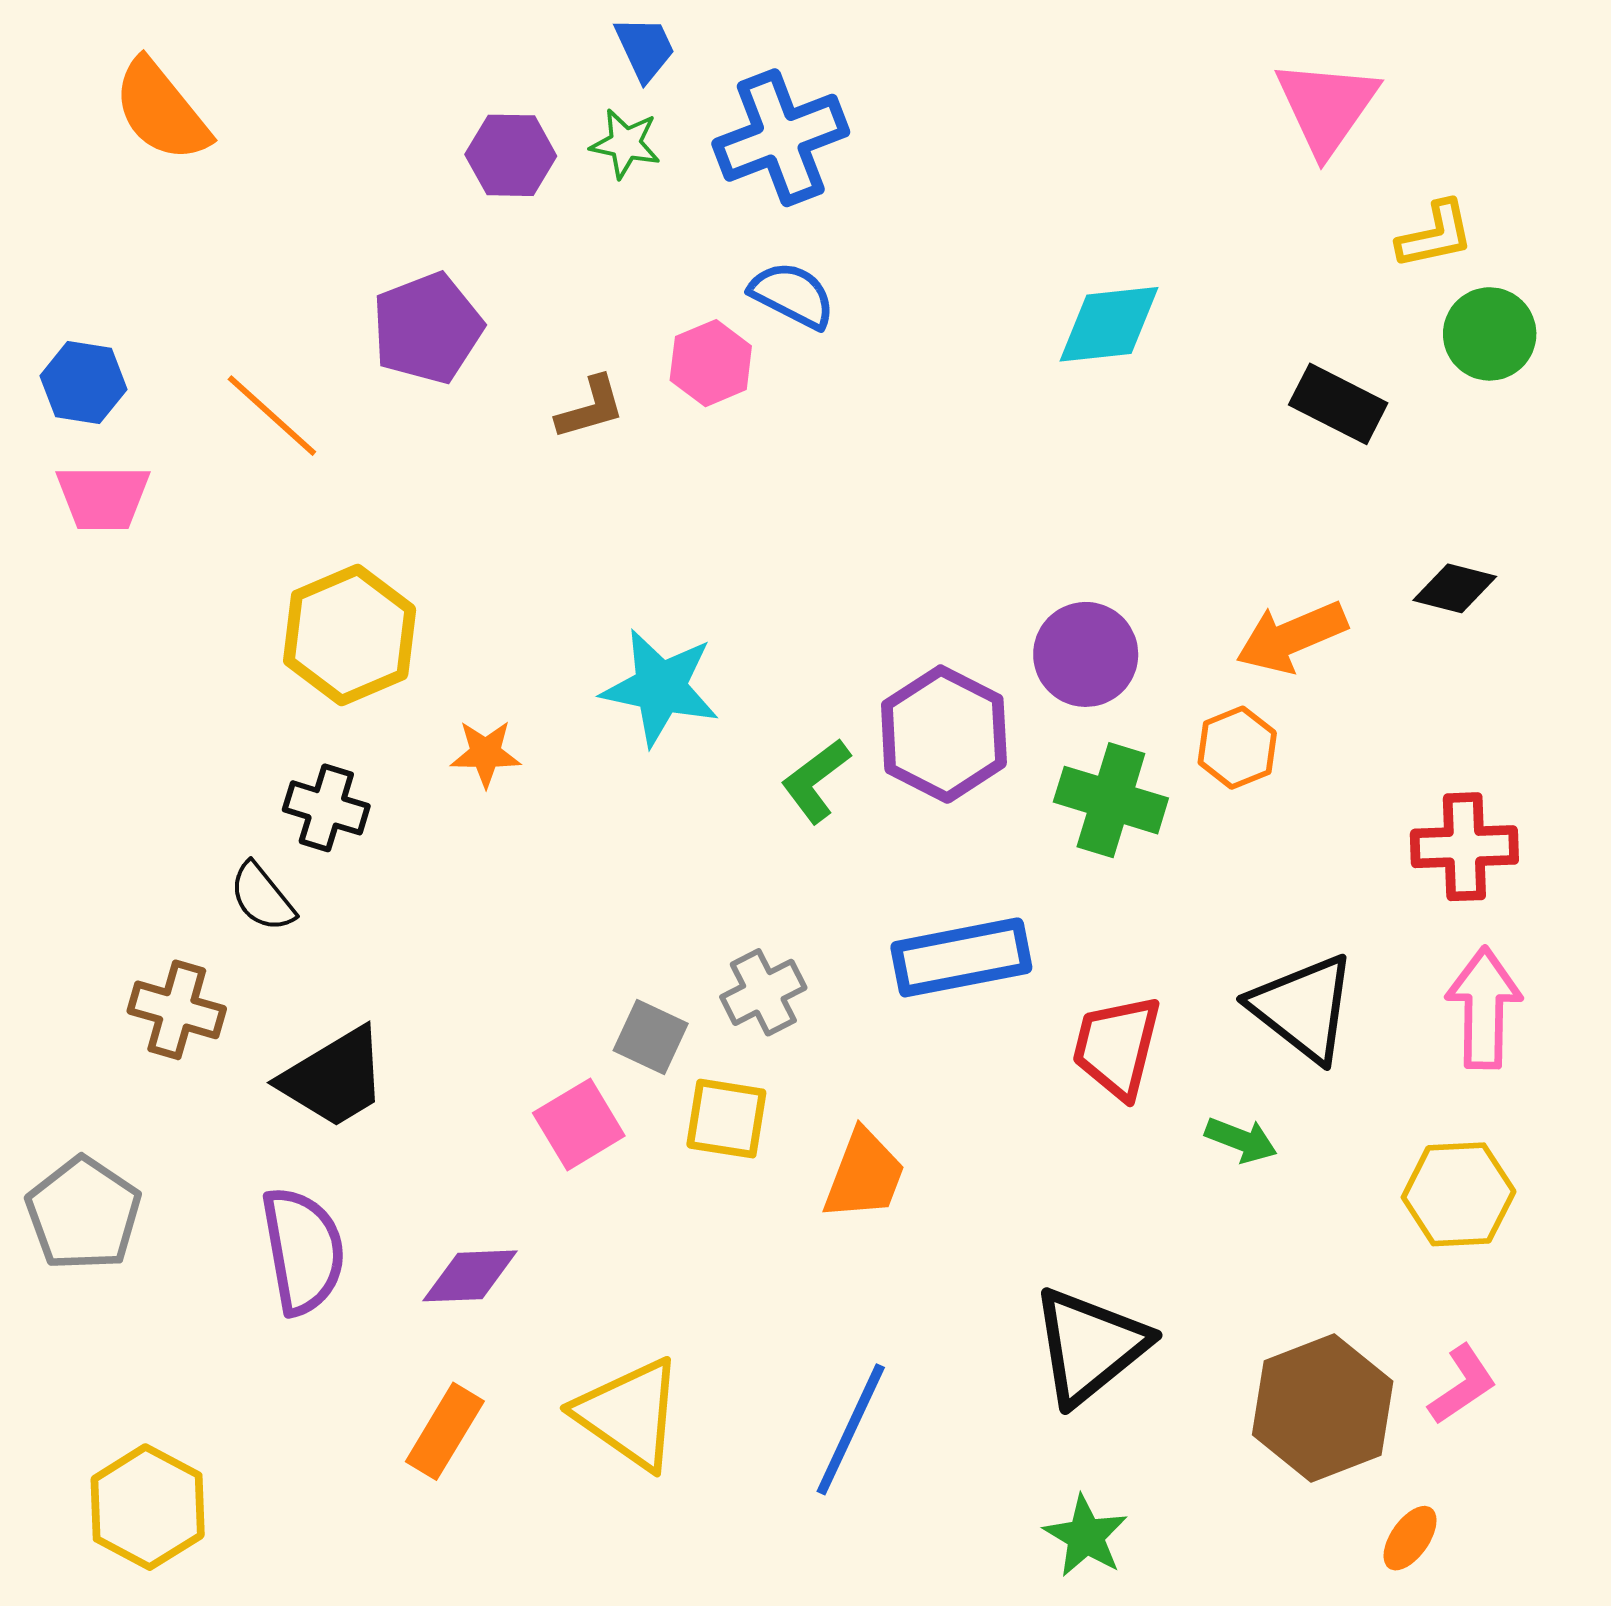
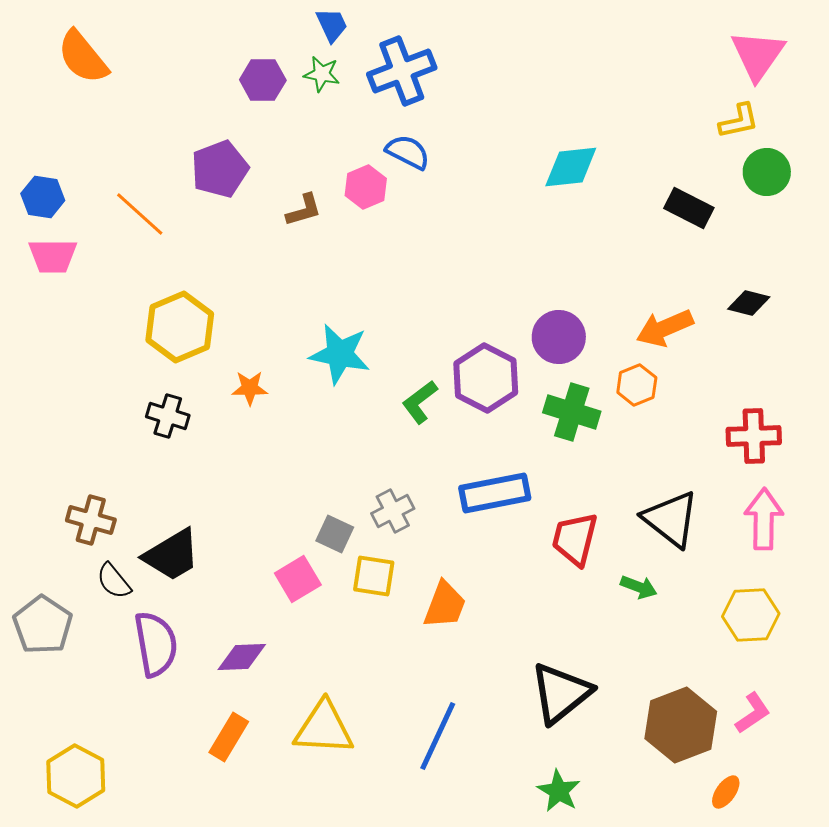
pink triangle: (1327, 107) -> (758, 55), moved
black semicircle: (262, 897) -> (114, 581), moved
yellow triangle: (629, 1414) -> (324, 728), turned -32

